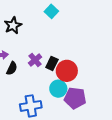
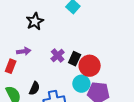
black semicircle: (12, 68) -> (34, 88), moved

